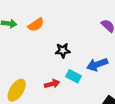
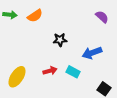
cyan rectangle: (74, 76) -> (73, 72), moved

